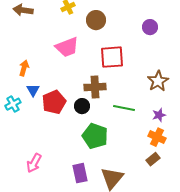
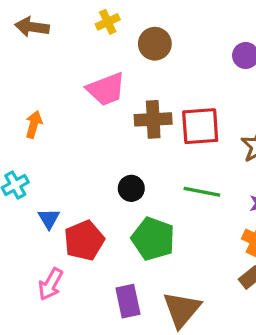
red square: (112, 57) -> (200, 126), moved
brown cross: (95, 87) -> (153, 119), moved
blue triangle: (33, 90) -> (49, 219), moved
red pentagon: (54, 102) -> (84, 240), moved

